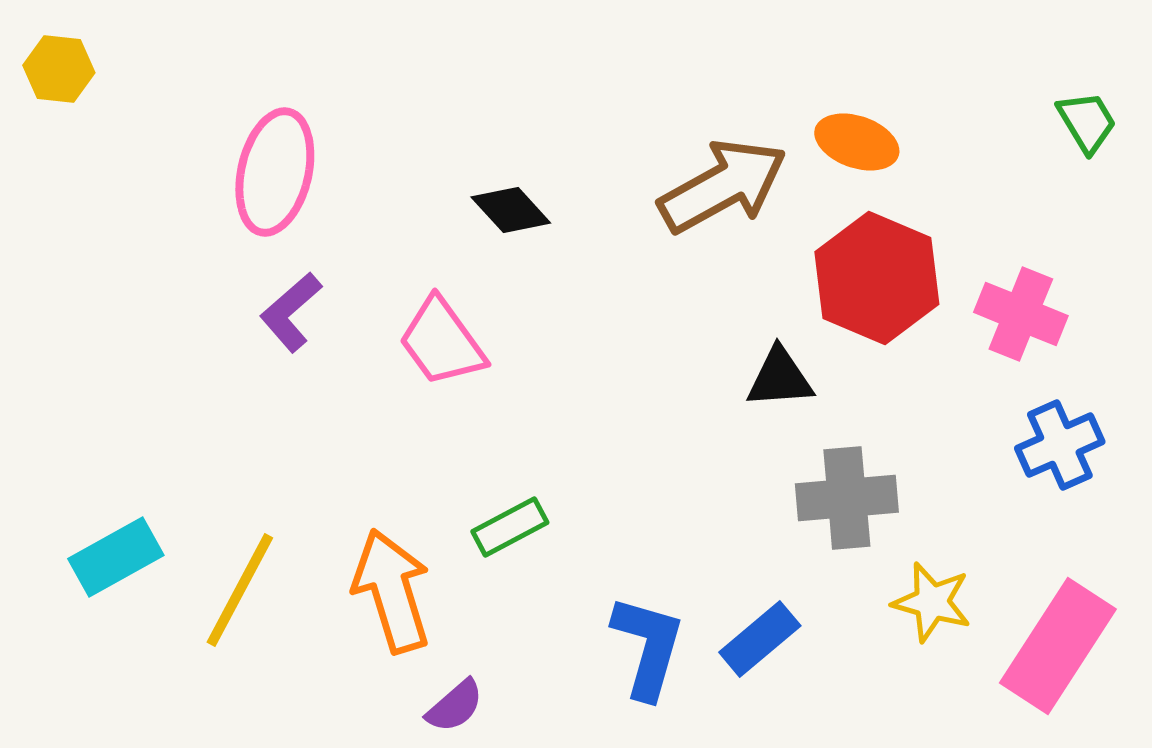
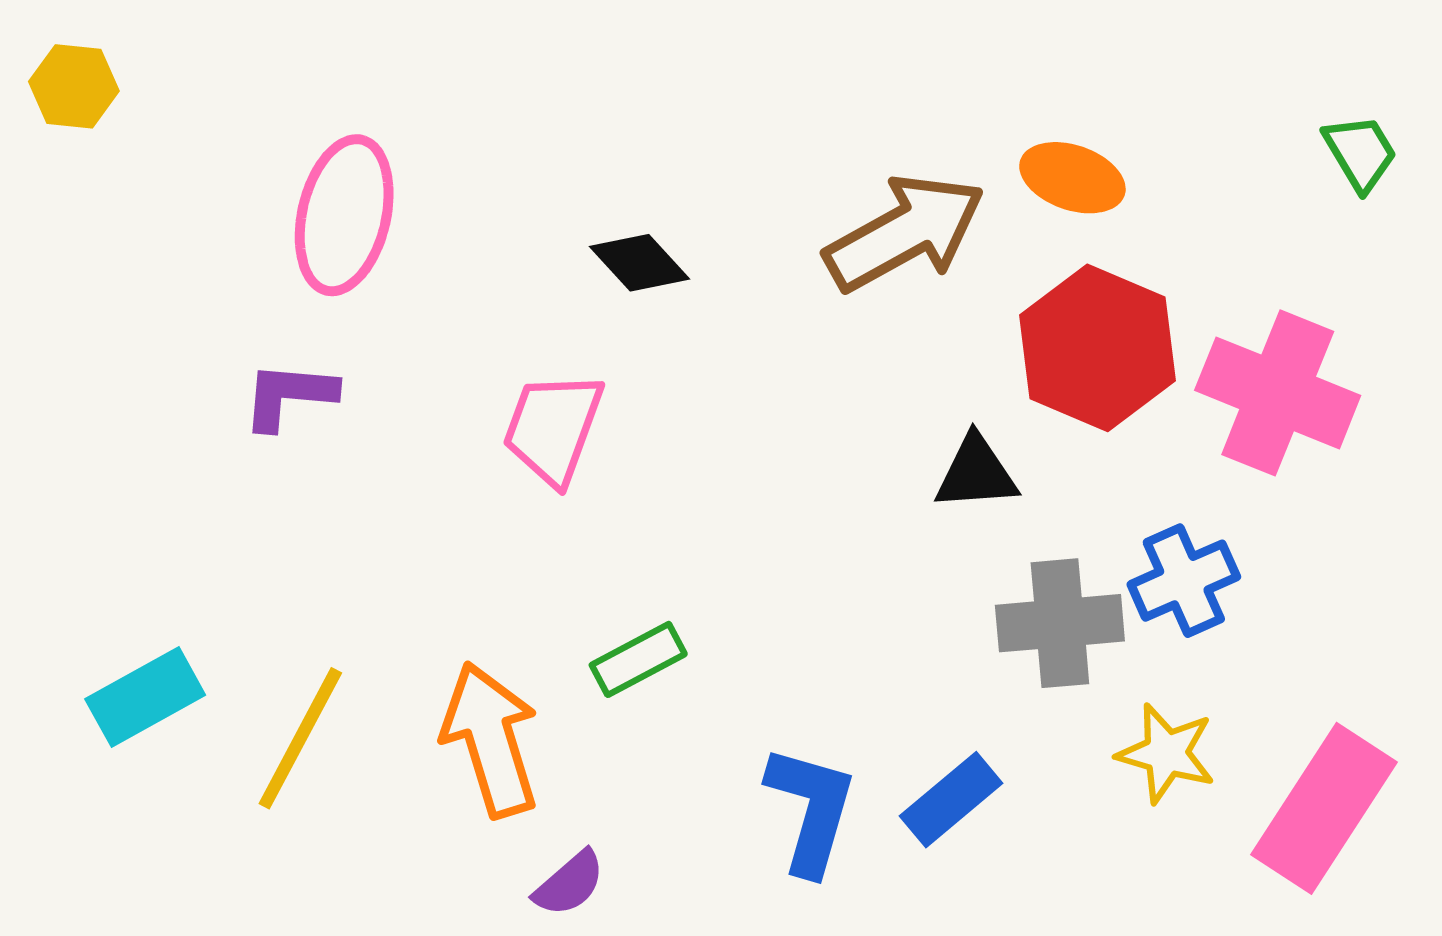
purple L-shape: (291, 312) -> (289, 395), moved, turned 46
pink cross: (1021, 314) -> (1278, 393), size x1.4
pink trapezoid: (442, 342) -> (553, 428), turned 56
blue cross: (1060, 445) -> (1184, 581), moved

